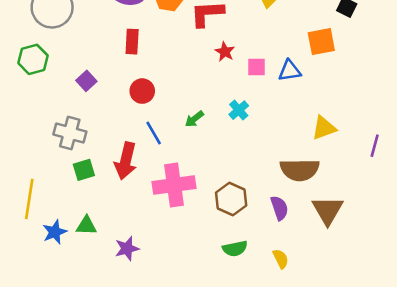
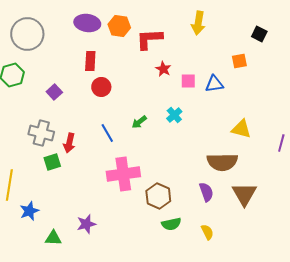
orange square: (321, 42) -> (239, 61), size x0.7
red circle: (142, 91) -> (101, 87), moved
yellow triangle: (324, 128) -> (241, 129), turned 35
red arrow: (126, 161) -> (69, 143), moved, size x0.7
brown hexagon: (231, 199) -> (158, 196), moved
green triangle: (86, 226) -> (53, 238), moved

